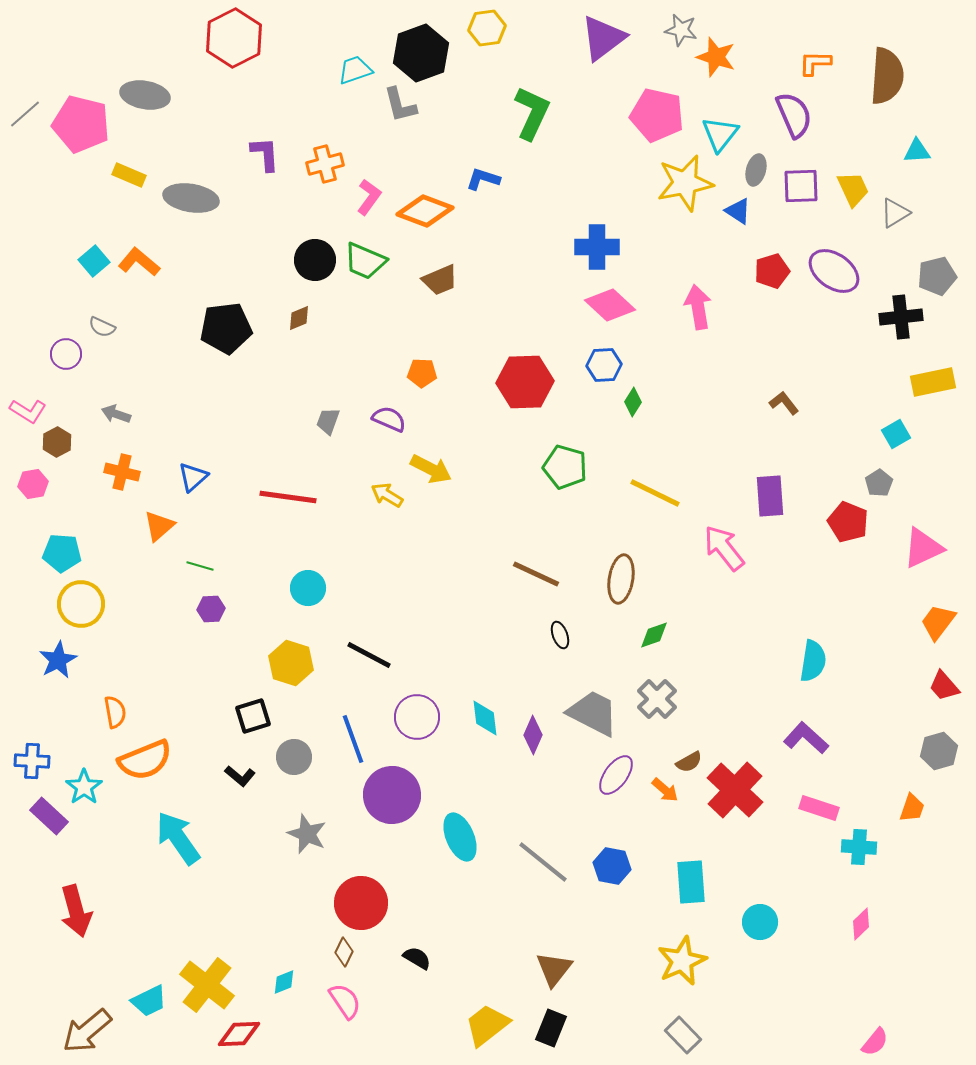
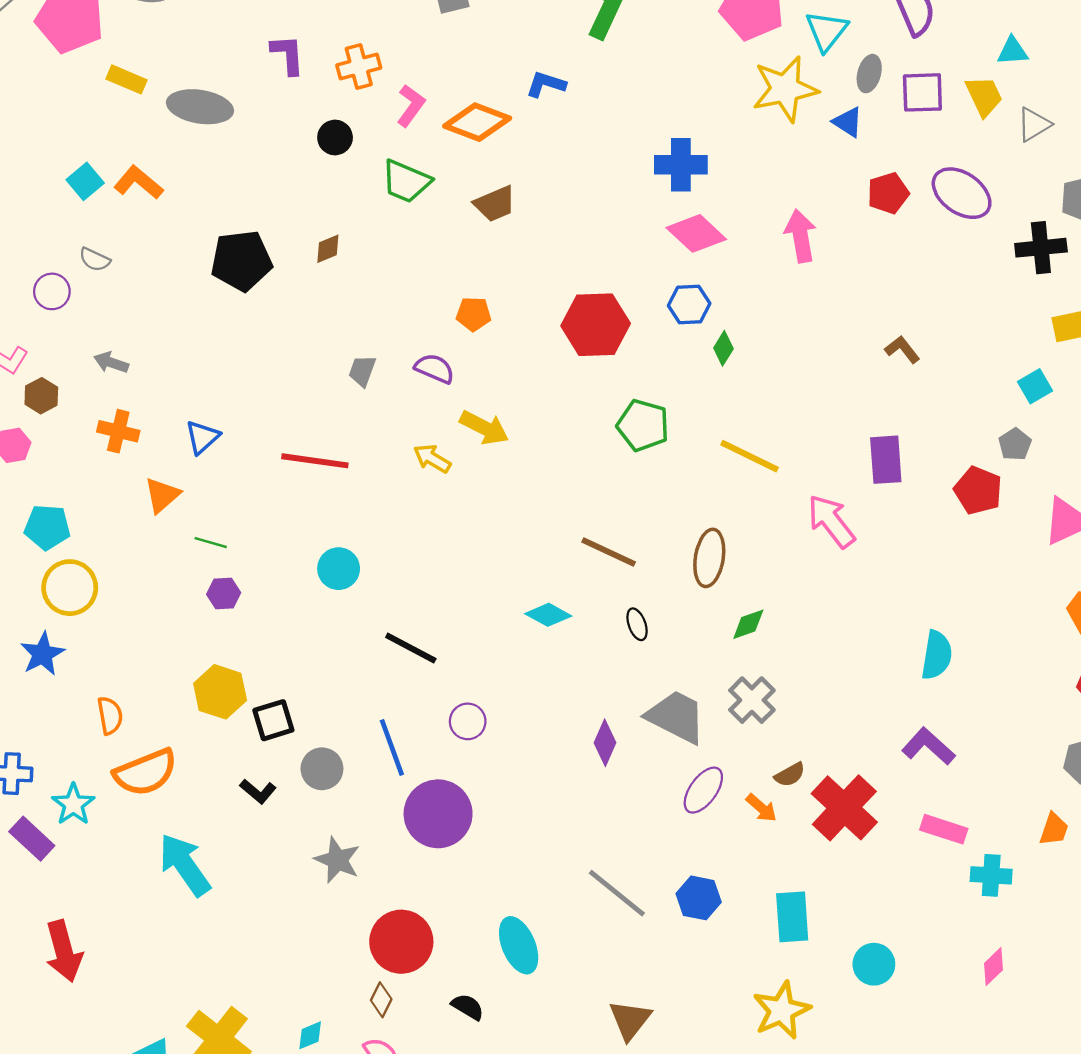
cyan triangle: (917, 151) -> (1012, 51), moved
black circle: (315, 260) -> (335, 137), moved, size x0.7
yellow hexagon: (291, 663) -> (220, 692), moved
purple circle: (417, 717) -> (468, 721), size x0.7
cyan diamond: (485, 718) -> (548, 615), moved, turned -54
cyan ellipse: (460, 837) -> (519, 945), moved

